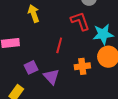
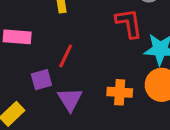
red line: (59, 45) -> (66, 56), moved

